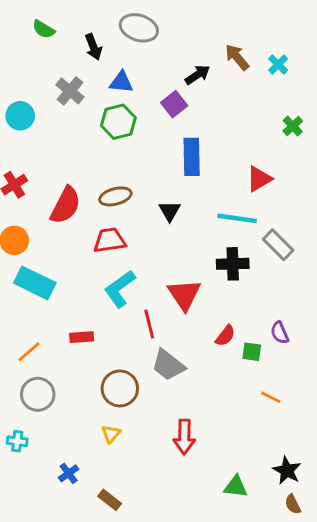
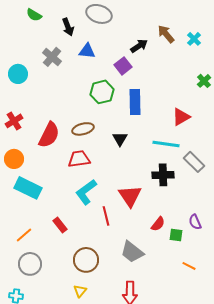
green hexagon: (118, 122) -> (102, 92), moved
red rectangle: (82, 337) -> (60, 225), turned 56
gray trapezoid: (168, 365) -> (132, 252), moved

